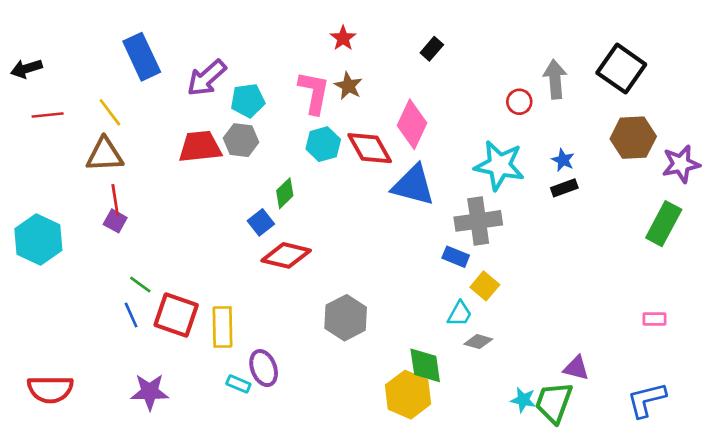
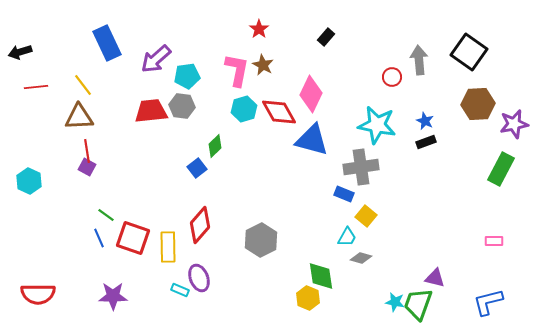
cyan hexagon: (38, 240) -> (29, 181), size x0.7
red diamond: (286, 255) -> (200, 225), moved, turned -63
yellow hexagon: (408, 395) -> (308, 298), size x0.7

